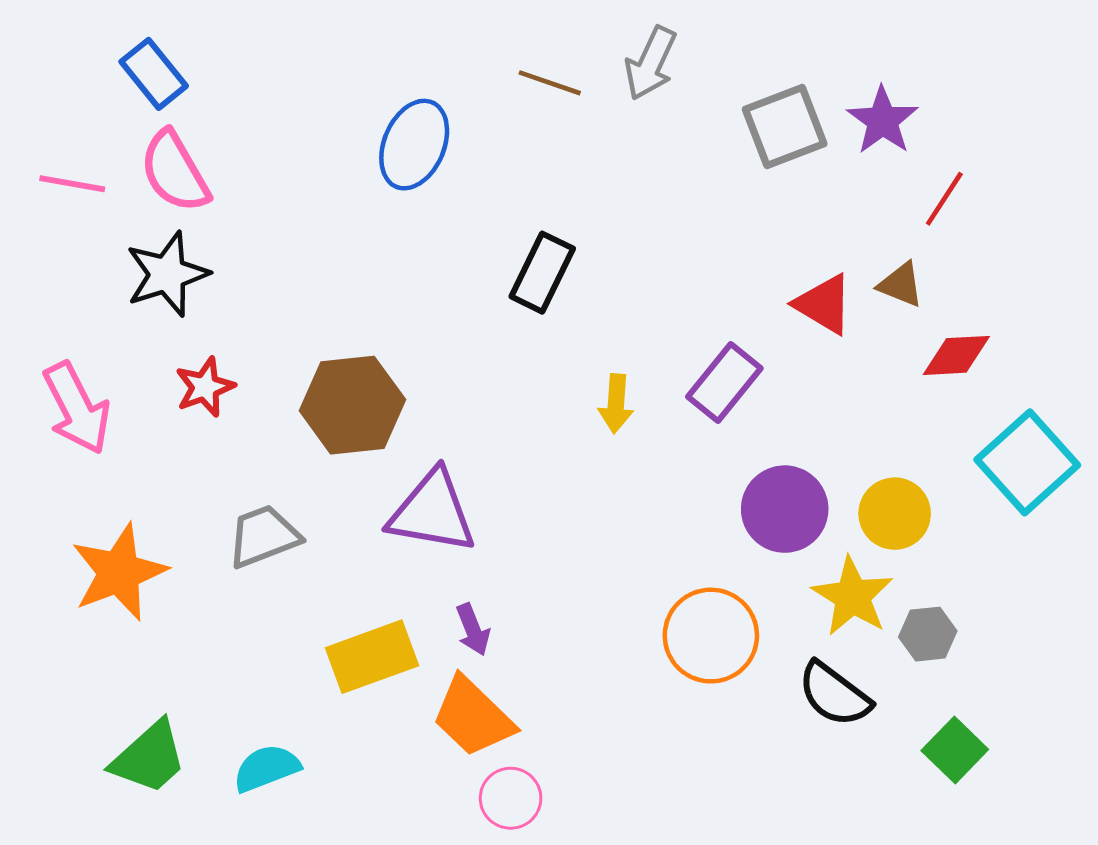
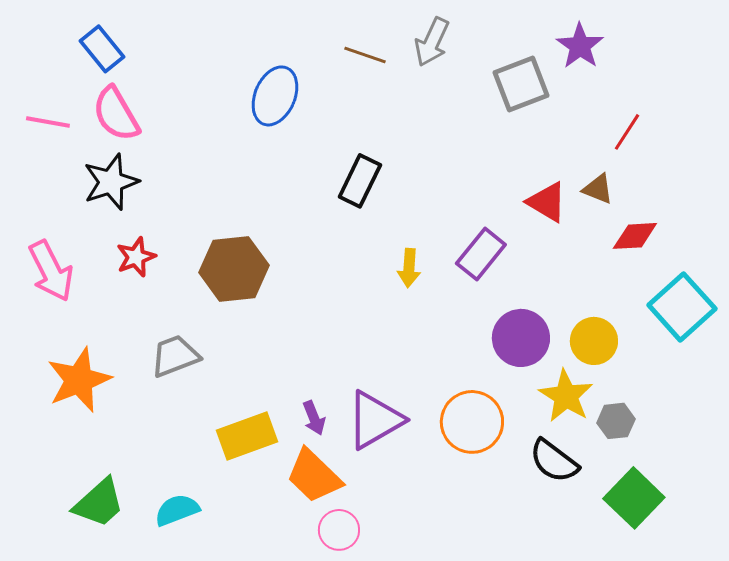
purple star: (883, 120) -> (580, 46), moved
purple triangle: (432, 512) -> (375, 420), moved, turned -40
green square: (955, 750) -> (634, 498), size x1.4

